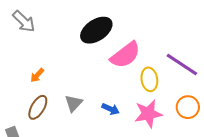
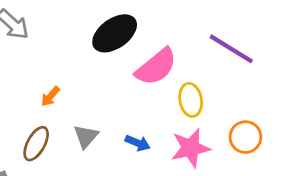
purple line: (182, 65) -> (231, 49), moved
orange arrow: (37, 75) -> (50, 96), moved

